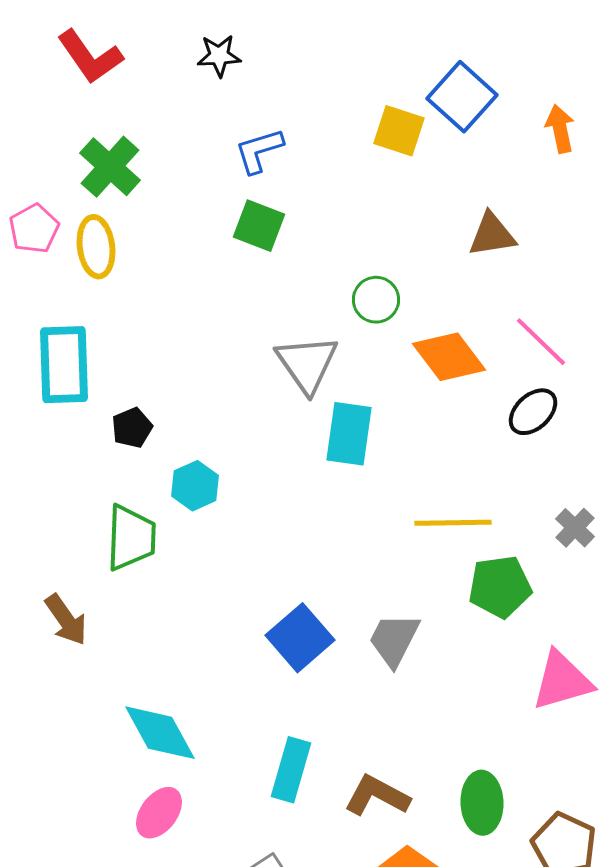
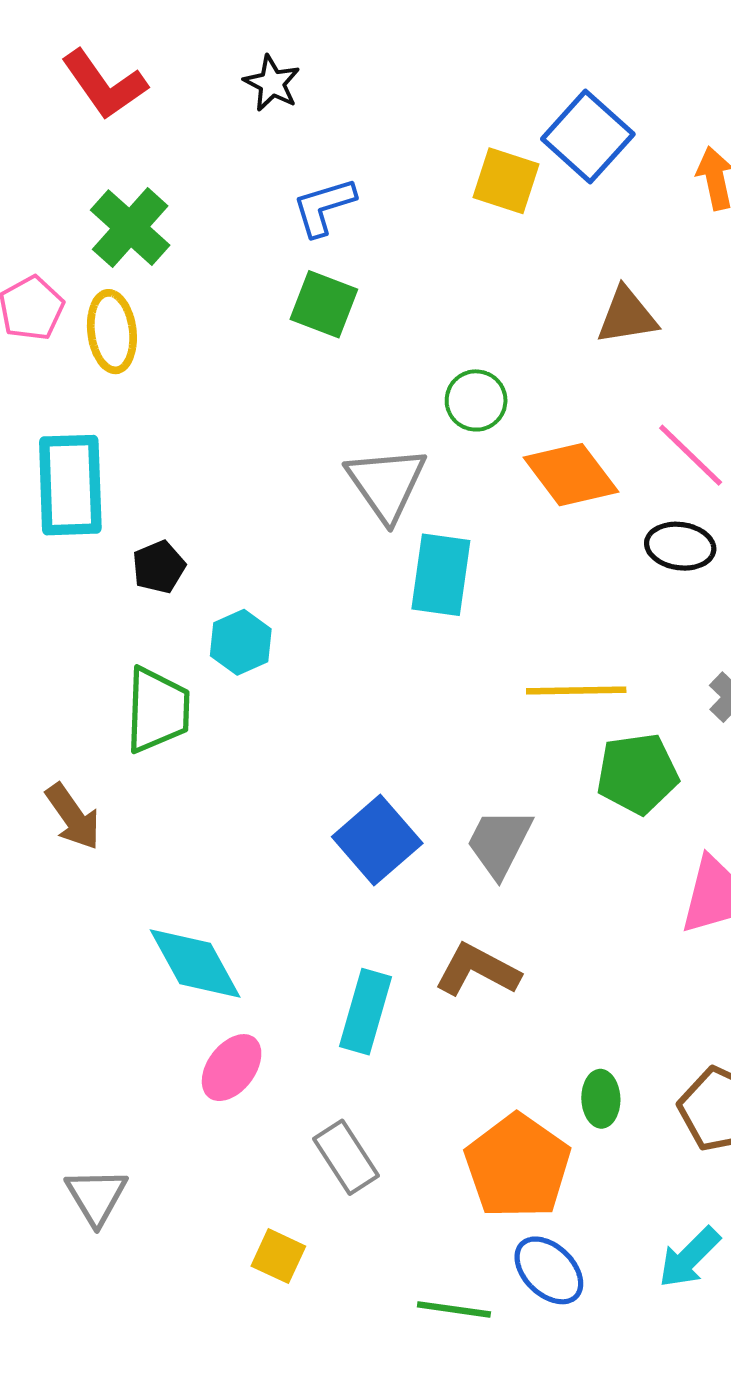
black star: (219, 56) -> (272, 83), turned 30
black ellipse: (533, 412) -> (680, 546), turned 51
brown L-shape: (377, 796) -> (477, 970), moved
green ellipse: (482, 803) -> (601, 1099), moved, size x0.7
pink ellipse: (159, 813) -> (232, 1068), moved

